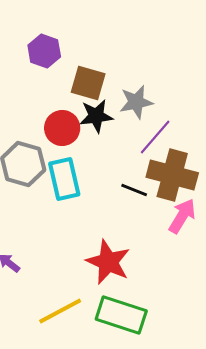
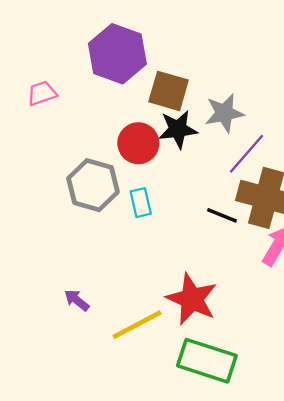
purple hexagon: (44, 51) -> (117, 54), size x1.5
cyan rectangle: (64, 179) -> (141, 203), size x0.6
yellow line: (60, 311) -> (137, 325), moved

